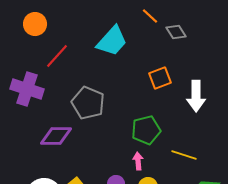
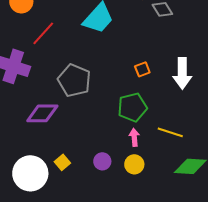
orange square: (160, 78) -> (142, 69), moved, size x0.7
pink arrow: (138, 161) -> (134, 137), moved

